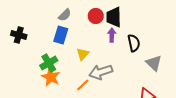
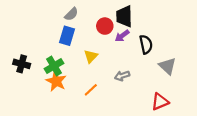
red circle: (96, 16) -> (105, 26), moved
black cross: (19, 35) -> (22, 64), moved
purple arrow: (112, 35) -> (122, 36), turned -128
gray arrow: (101, 72) -> (122, 76), moved, size x0.6

